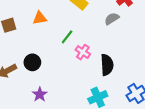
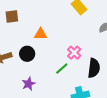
orange triangle: (40, 18) -> (41, 34), moved
green line: (67, 37) -> (62, 68), moved

